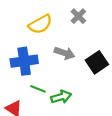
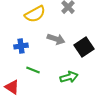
blue cross: (24, 61) -> (21, 46), size x0.6
green arrow: (61, 97) -> (69, 77), moved

